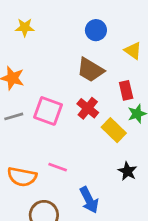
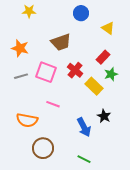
brown trapezoid: (90, 70) -> (61, 42), moved, turned -50
red rectangle: (126, 90) -> (103, 57), turned 56
pink line: (58, 167) -> (53, 104), moved
blue arrow: (89, 200) -> (84, 127), moved

